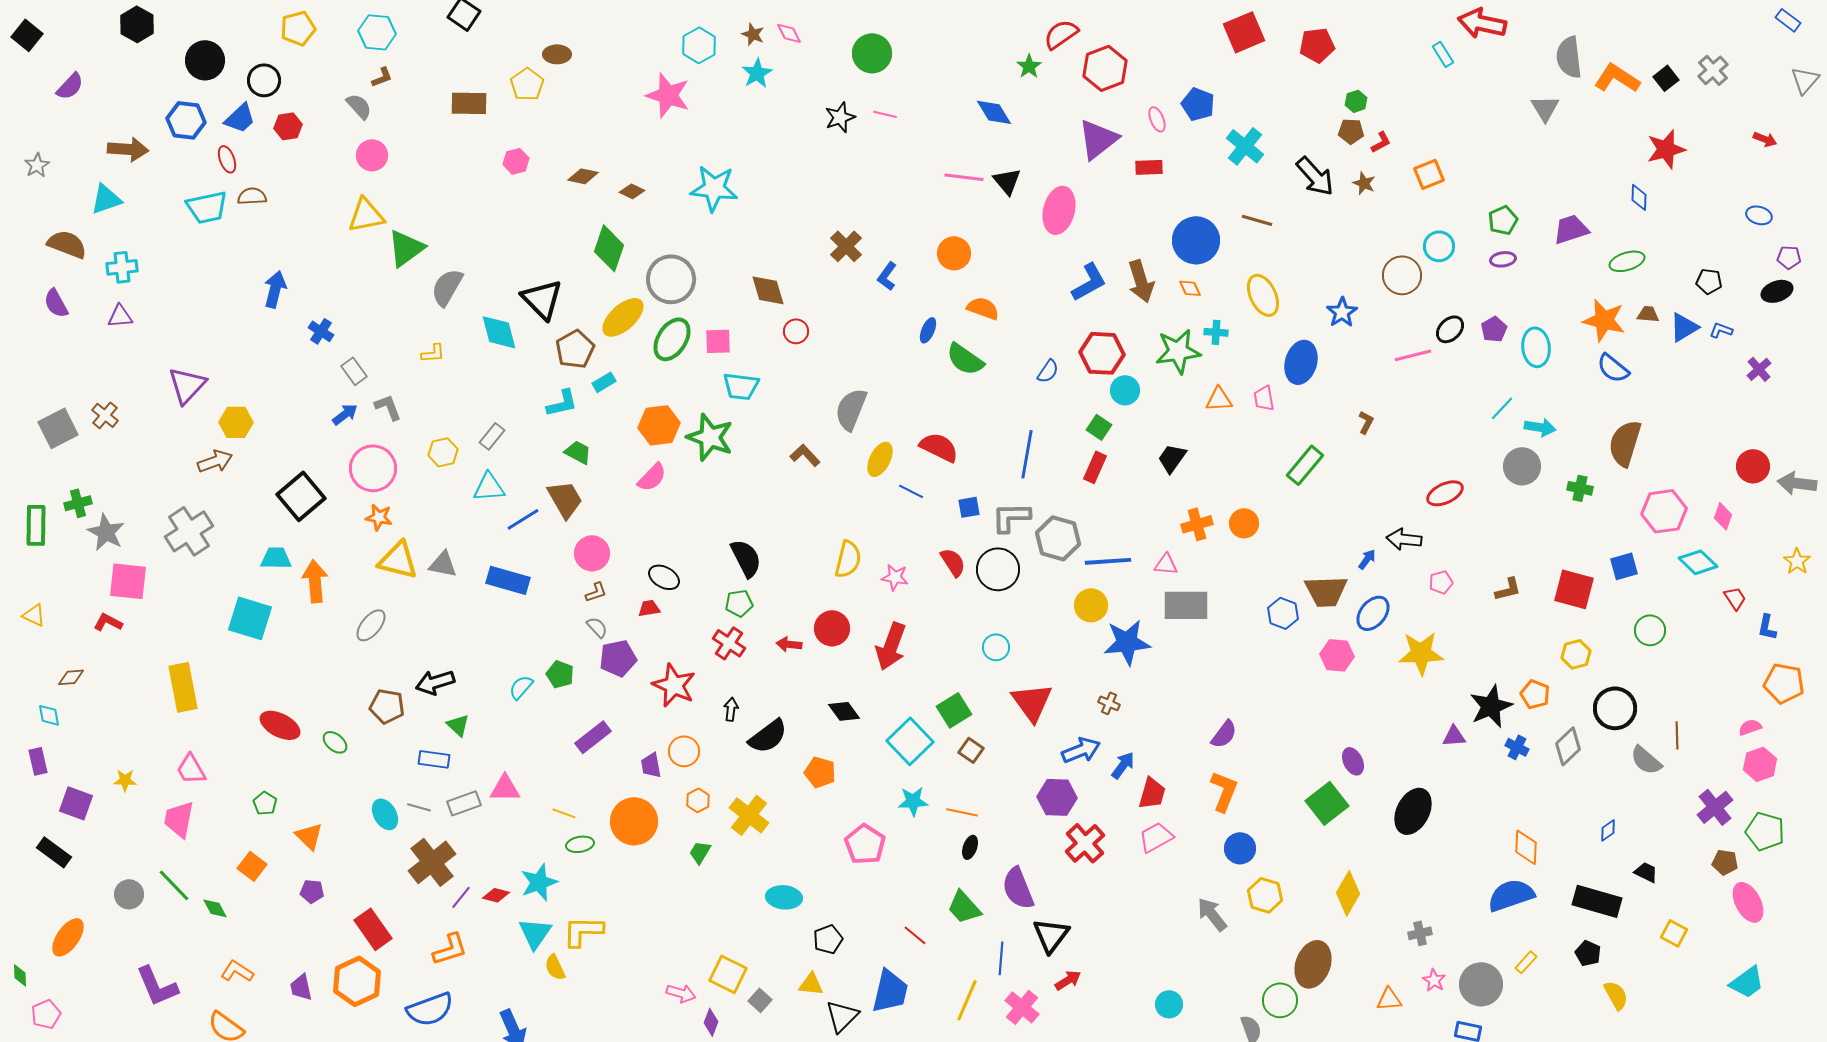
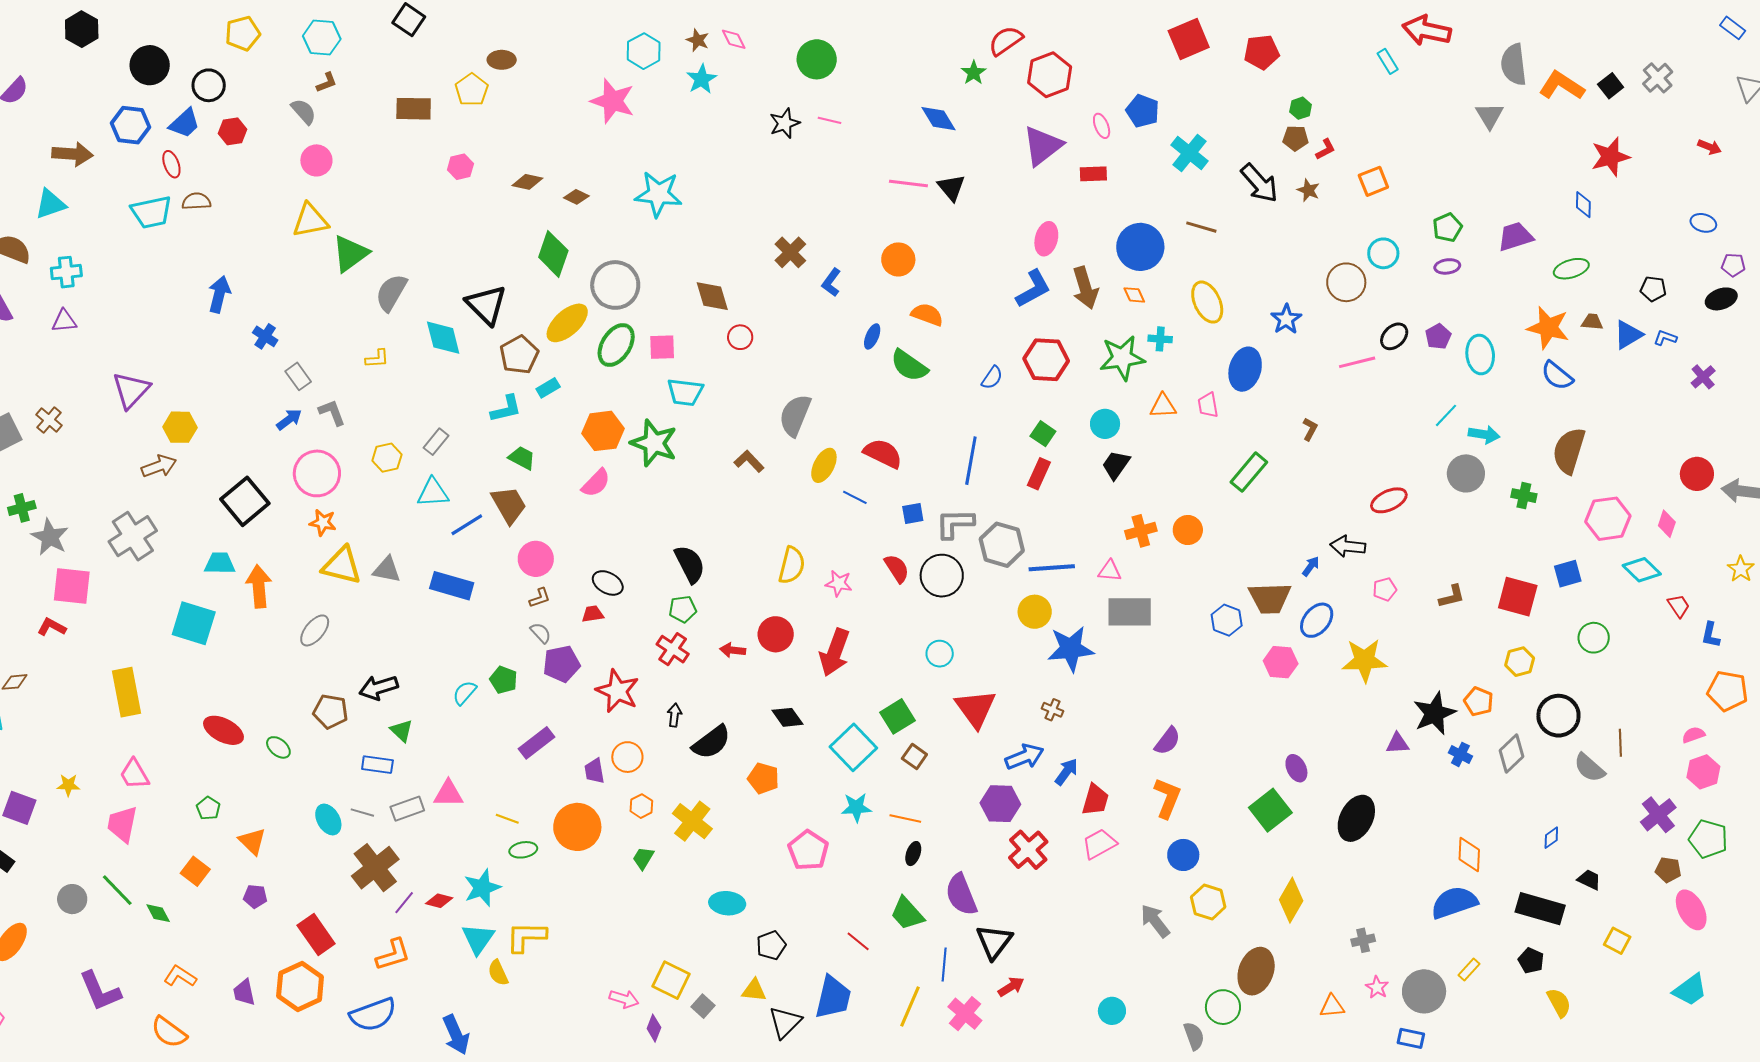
pink ellipse: (1059, 210) -> (1046, 239), moved, size x0.7
cyan circle: (1125, 390) -> (1105, 424), moved

